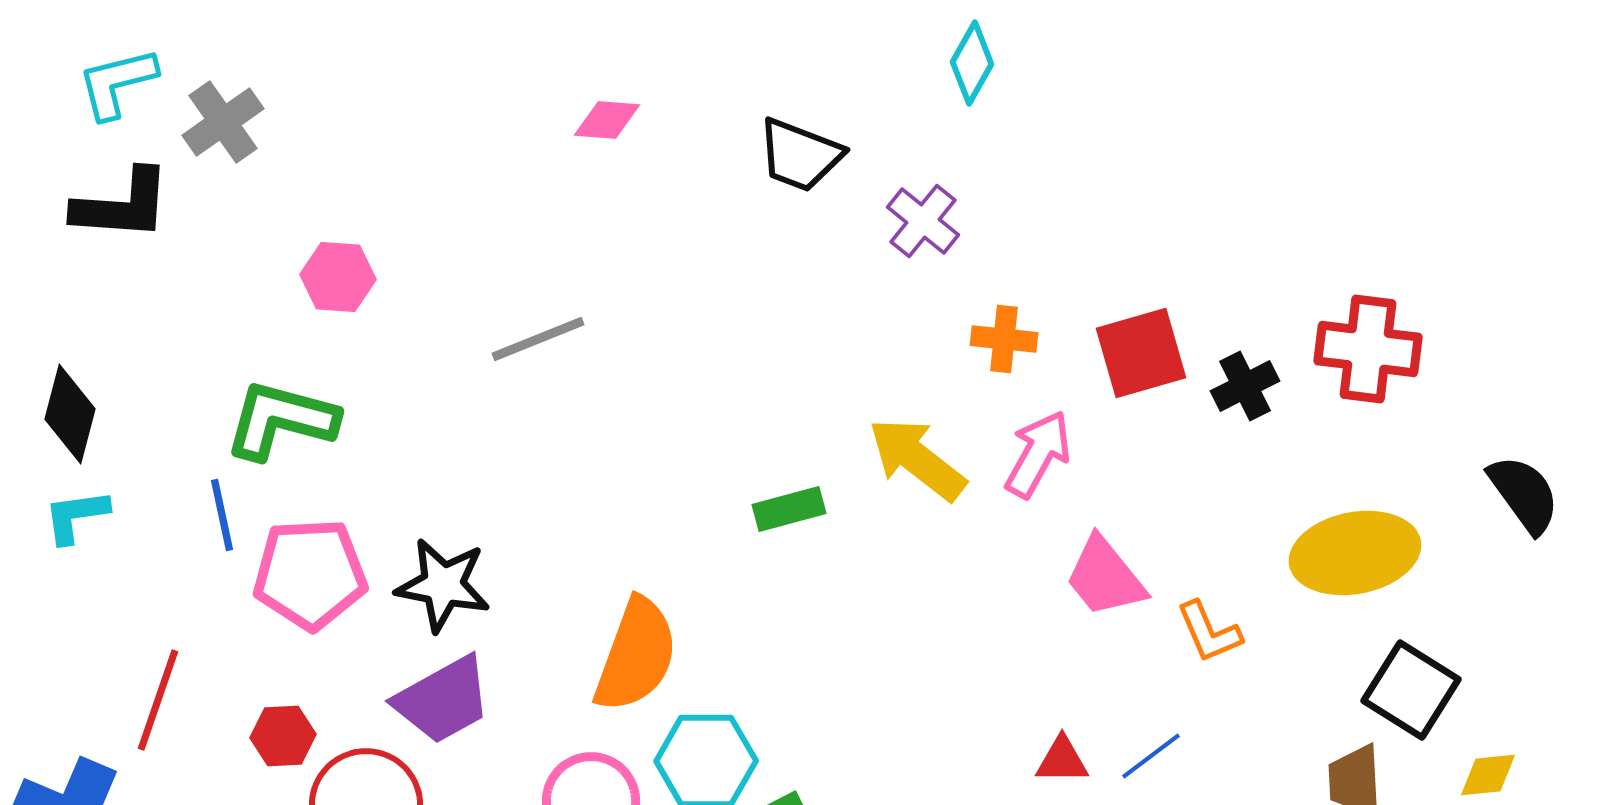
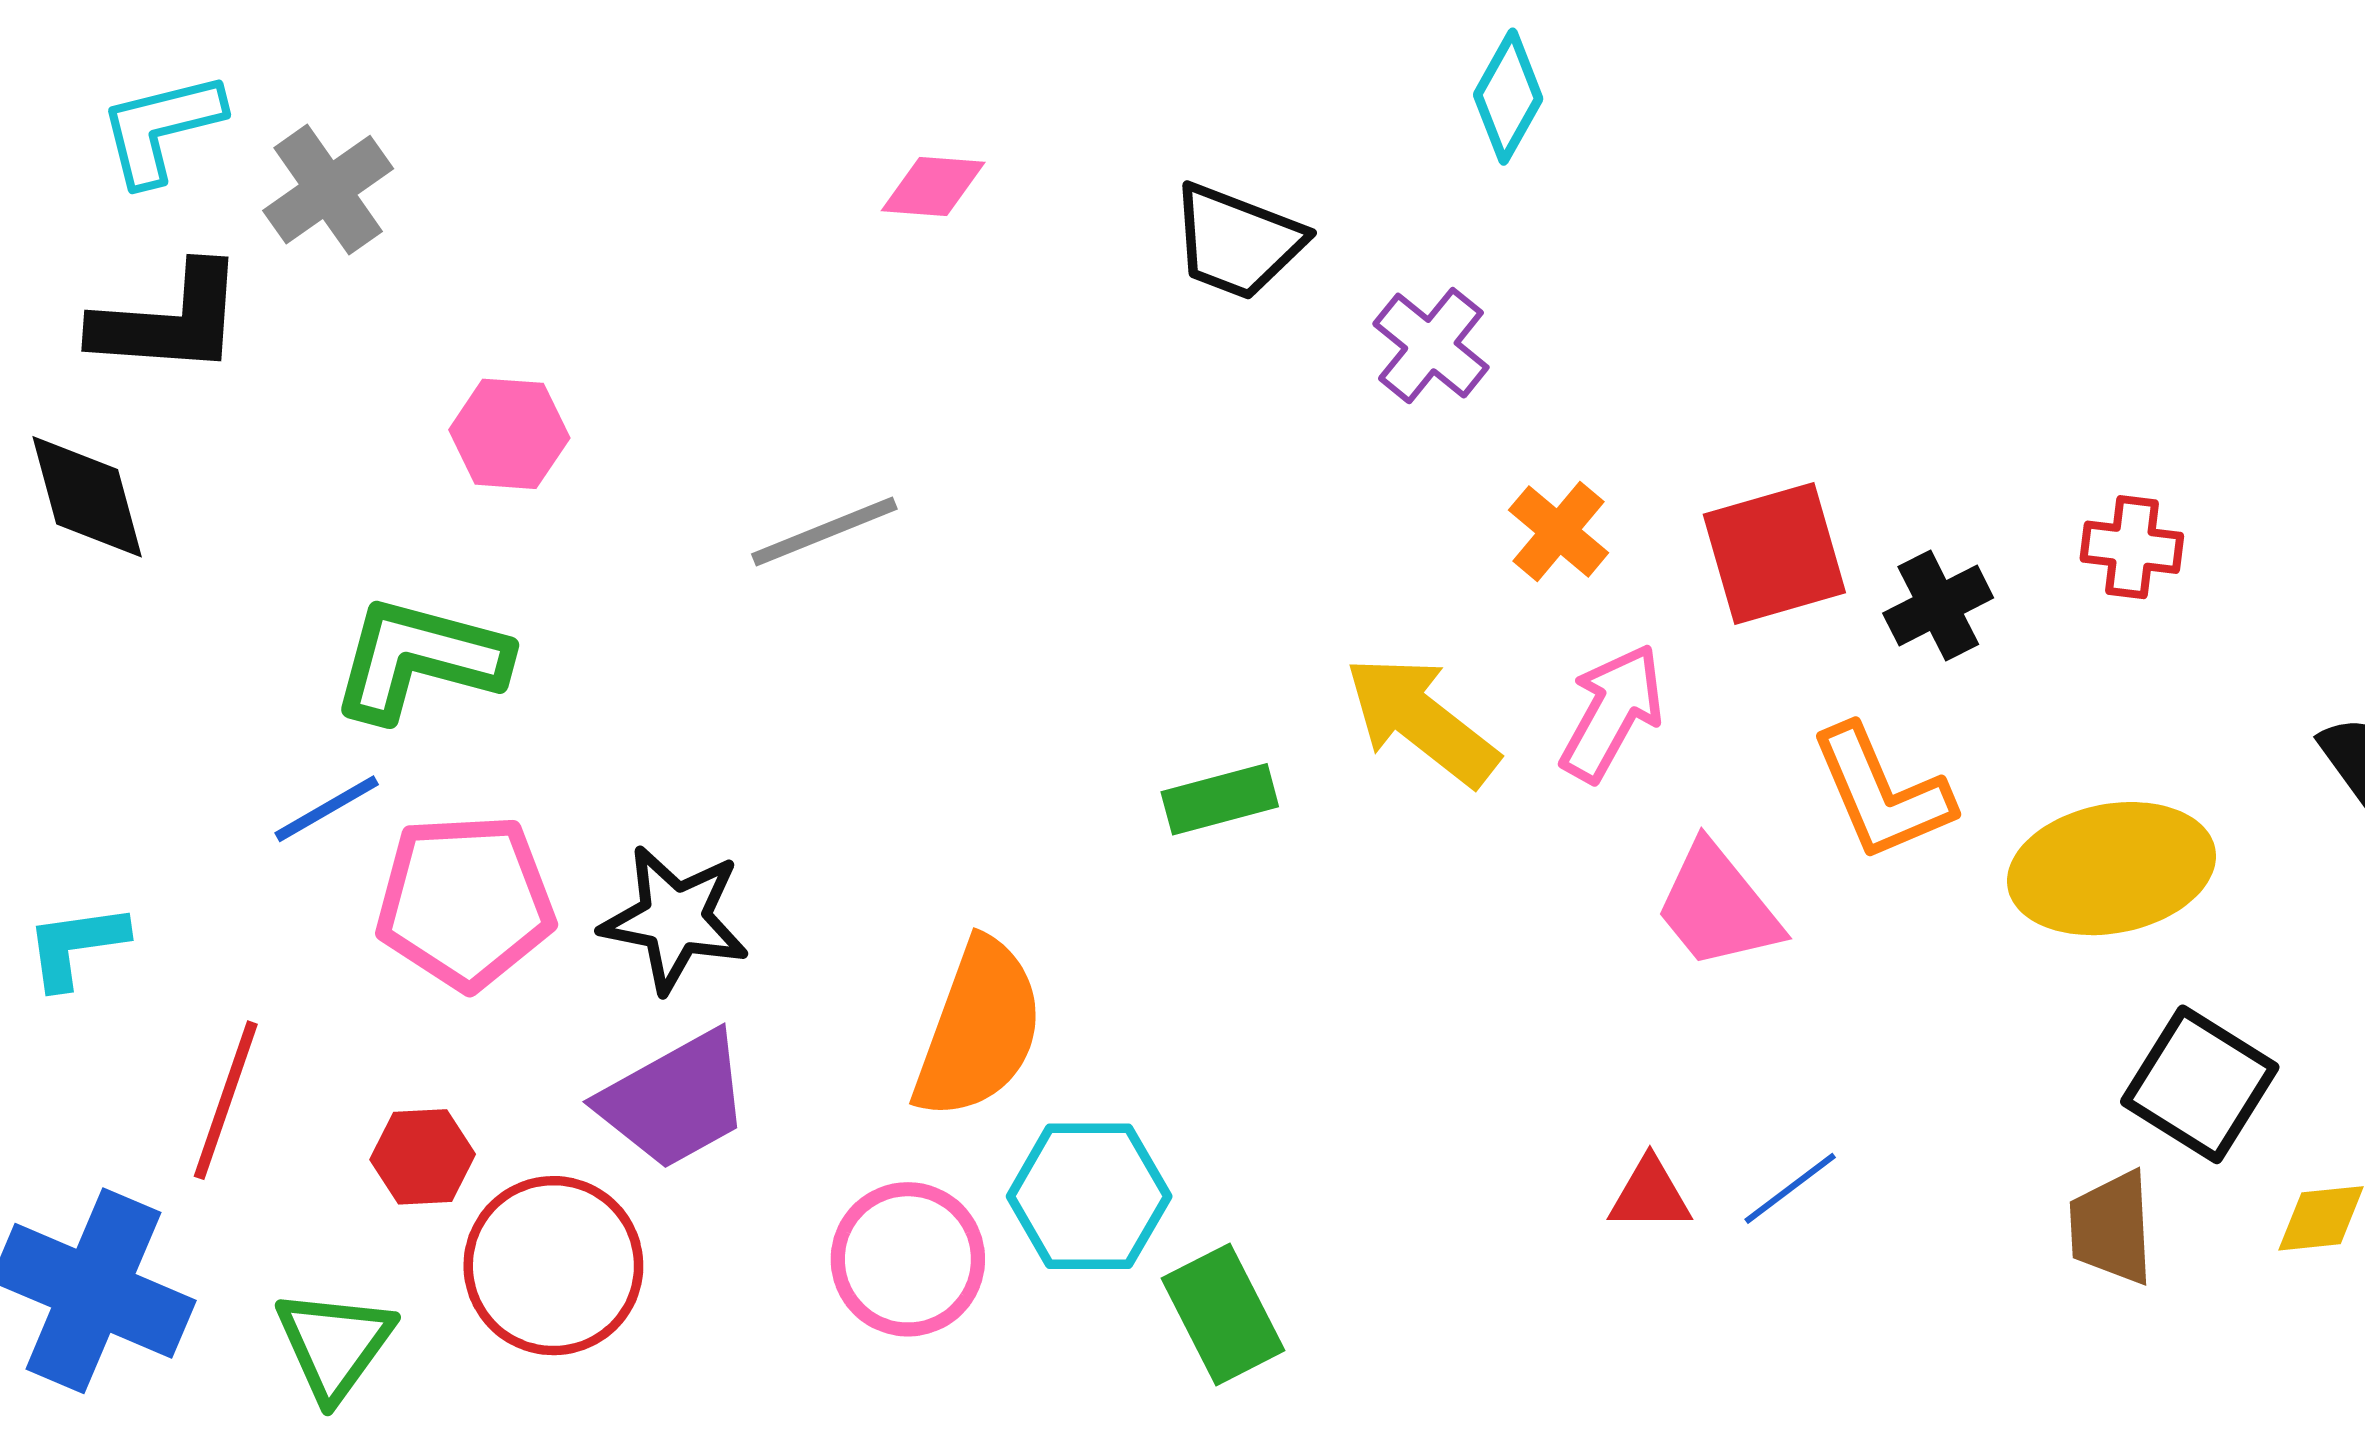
orange cross: (1004, 339) -> (1559, 531), turned 34
red cross: (1368, 349) -> (2132, 547), size x0.6
black diamond: (70, 414) -> (87, 497), moved, turned -30
blue line: (222, 515) -> (327, 809), turned 72
cyan L-shape: (76, 516) -> (76, 946), moved
orange L-shape: (1209, 632) -> (1881, 793), moved, size x1.4

